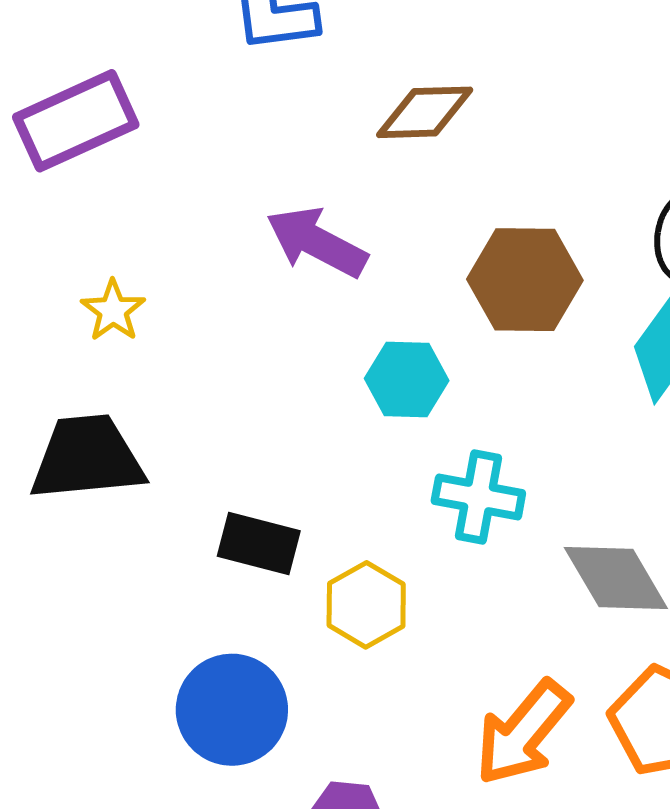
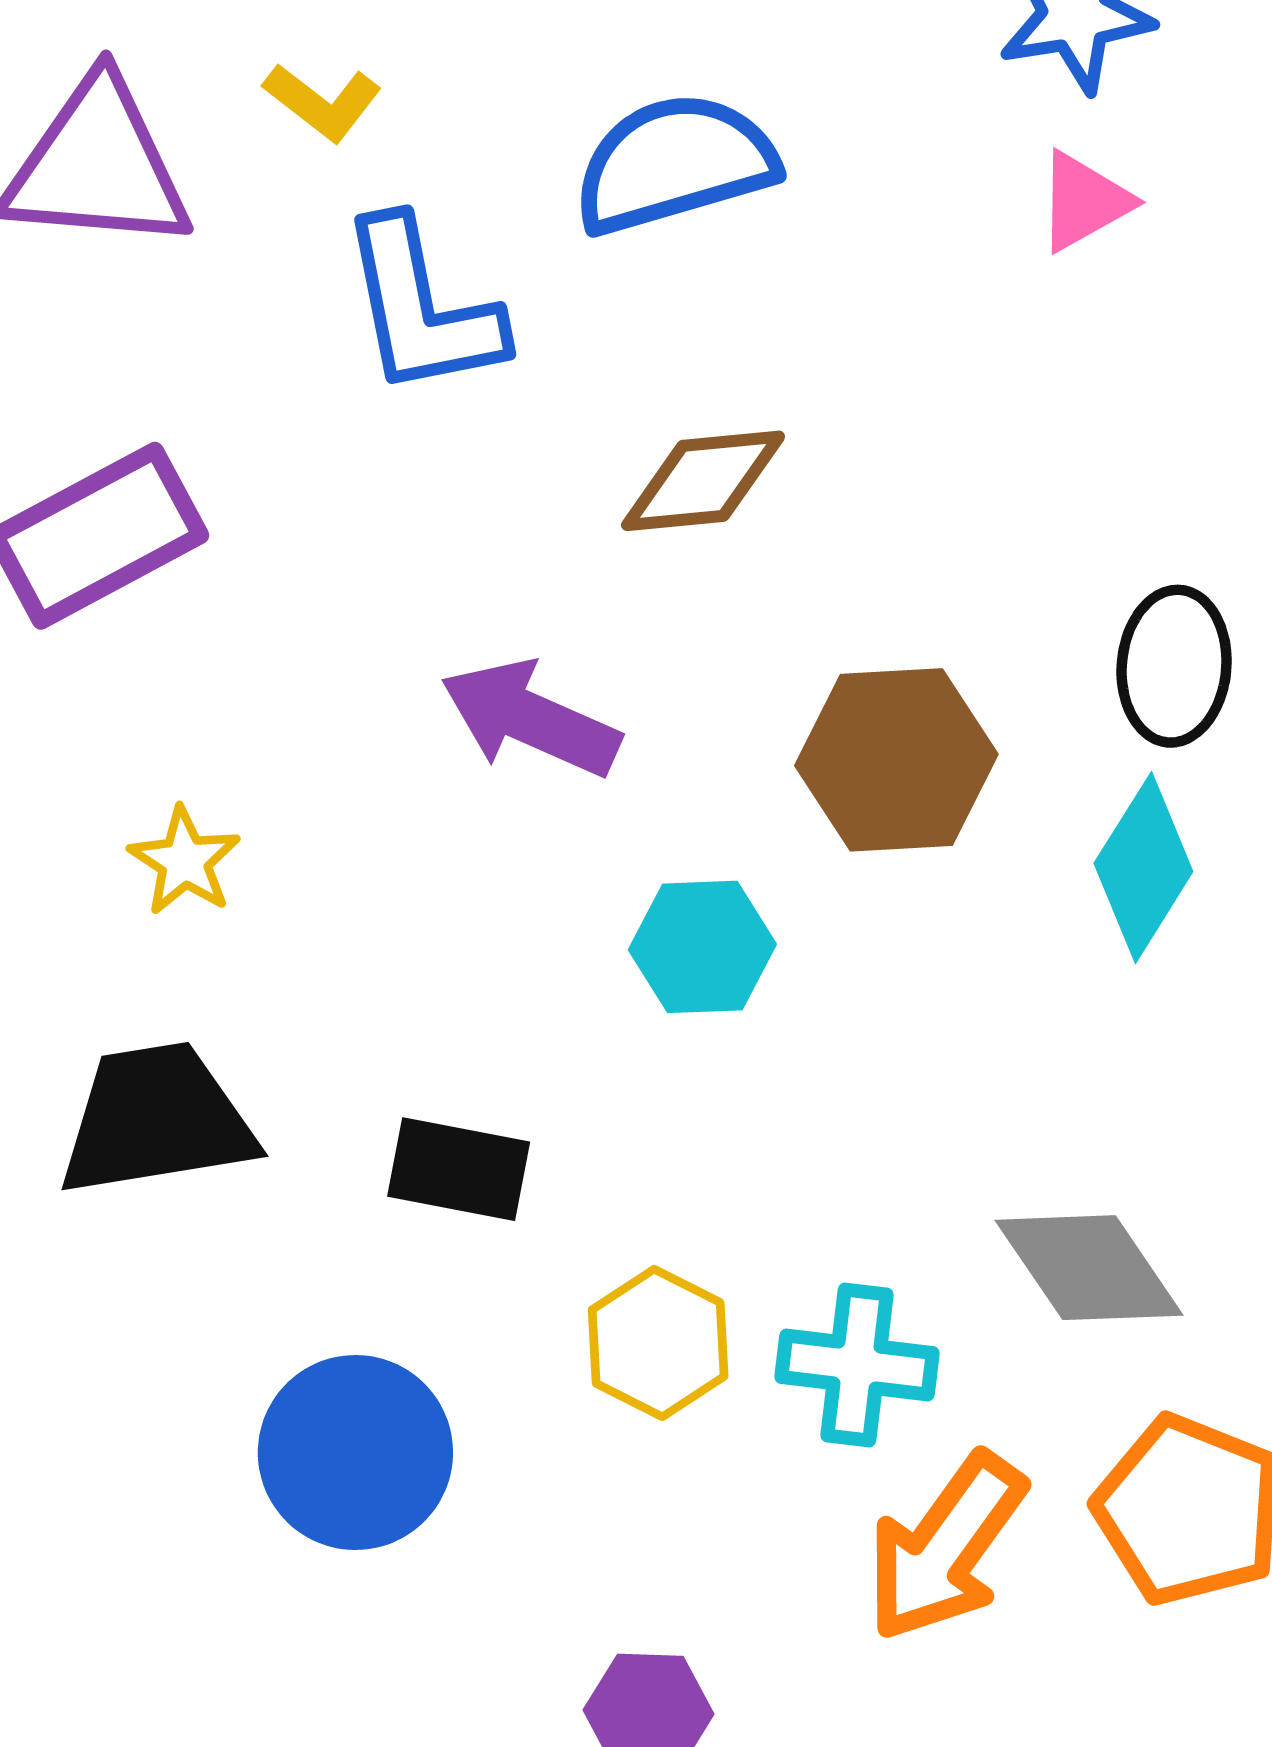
cyan cross: (478, 497) -> (857, 1365), moved
black rectangle: (259, 544) -> (459, 1169), moved
blue circle: (232, 710) -> (355, 1452), moved

